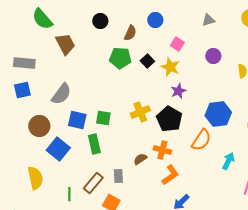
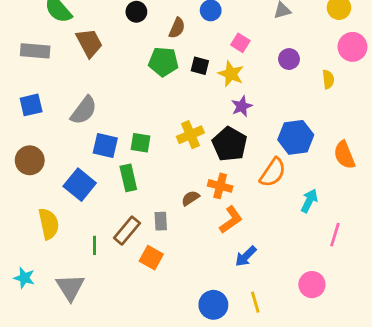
black square: (147, 61) -> (200, 66), turned -32
gray rectangle: (24, 63) -> (35, 51), moved
brown circle: (39, 126) -> (30, 160), moved

